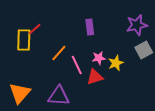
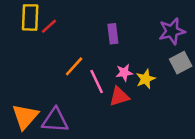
red line: (35, 29) -> (49, 26), moved
yellow rectangle: (24, 40) -> (30, 17), moved
purple triangle: (59, 96) -> (55, 120), moved

